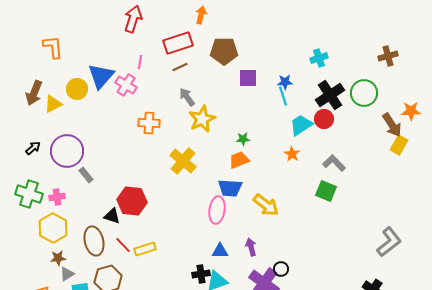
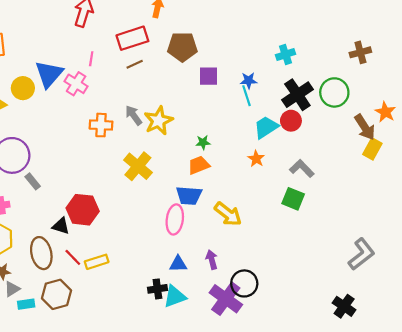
gray arrow: (187, 97) -> (134, 115), moved
orange star: (411, 111) -> (385, 112), turned 30
black circle: (281, 269) -> (244, 283), size x1.6

